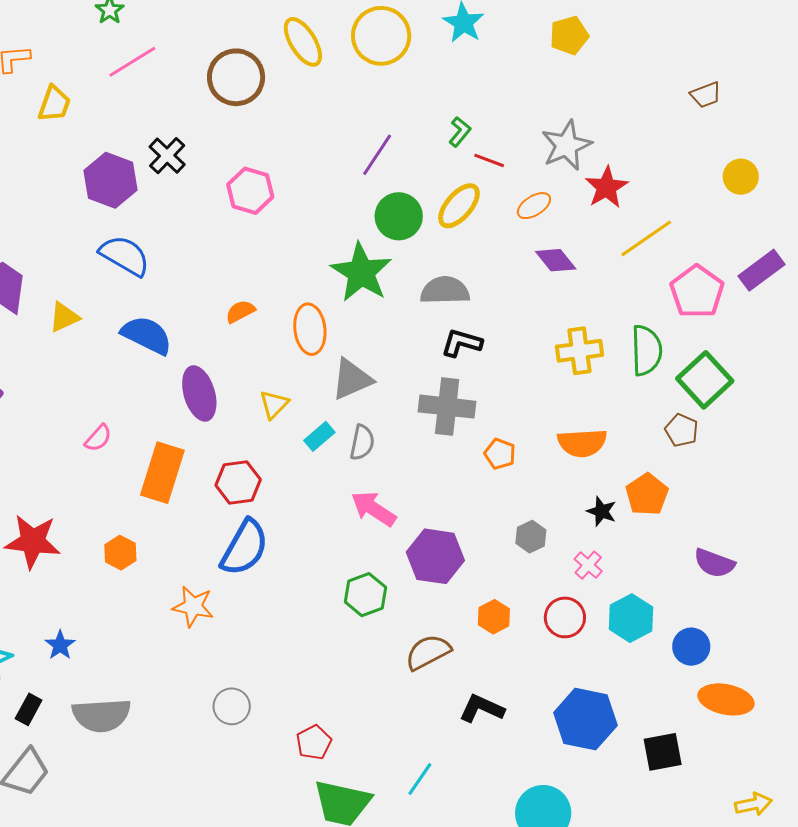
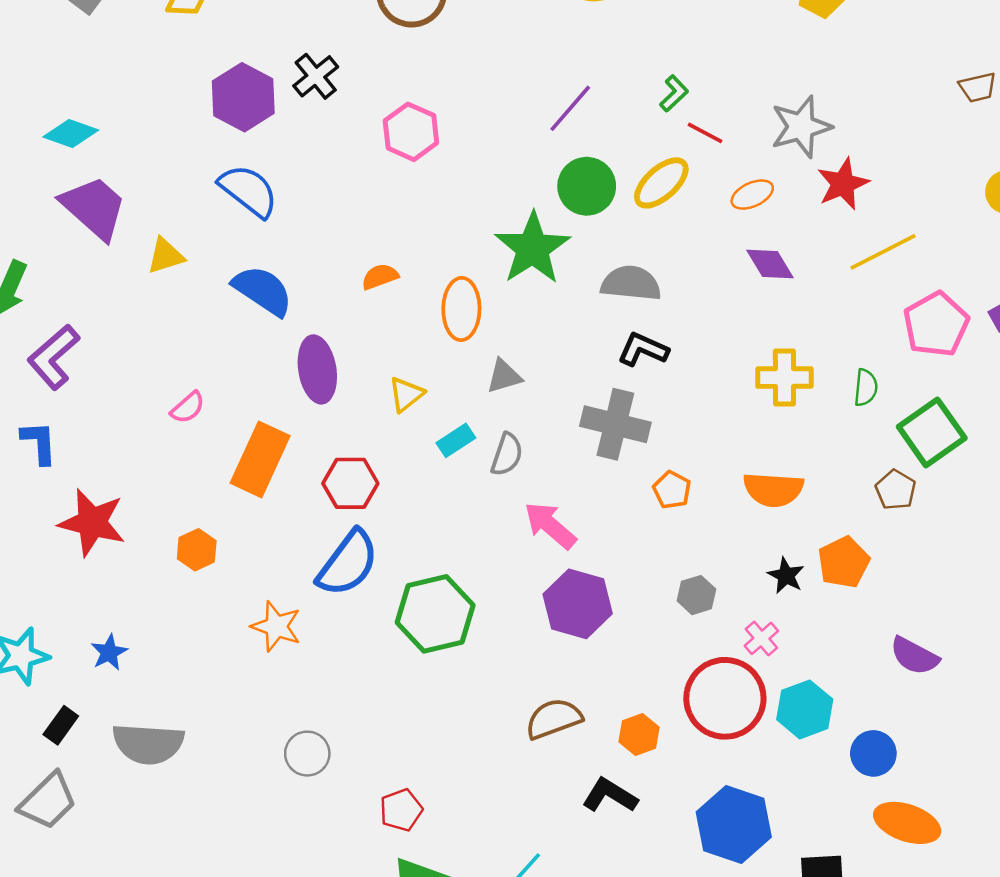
green semicircle: (646, 350) -> (866, 388), size x0.6
gray triangle: (352, 379) -> (504, 376), size x0.7
pink arrow: (374, 509) -> (550, 525), moved
green hexagon: (365, 595) -> (435, 614), moved, size x1.5
orange hexagon: (494, 617) -> (639, 734), moved
red circle: (565, 617) -> (725, 698), size x1.6

